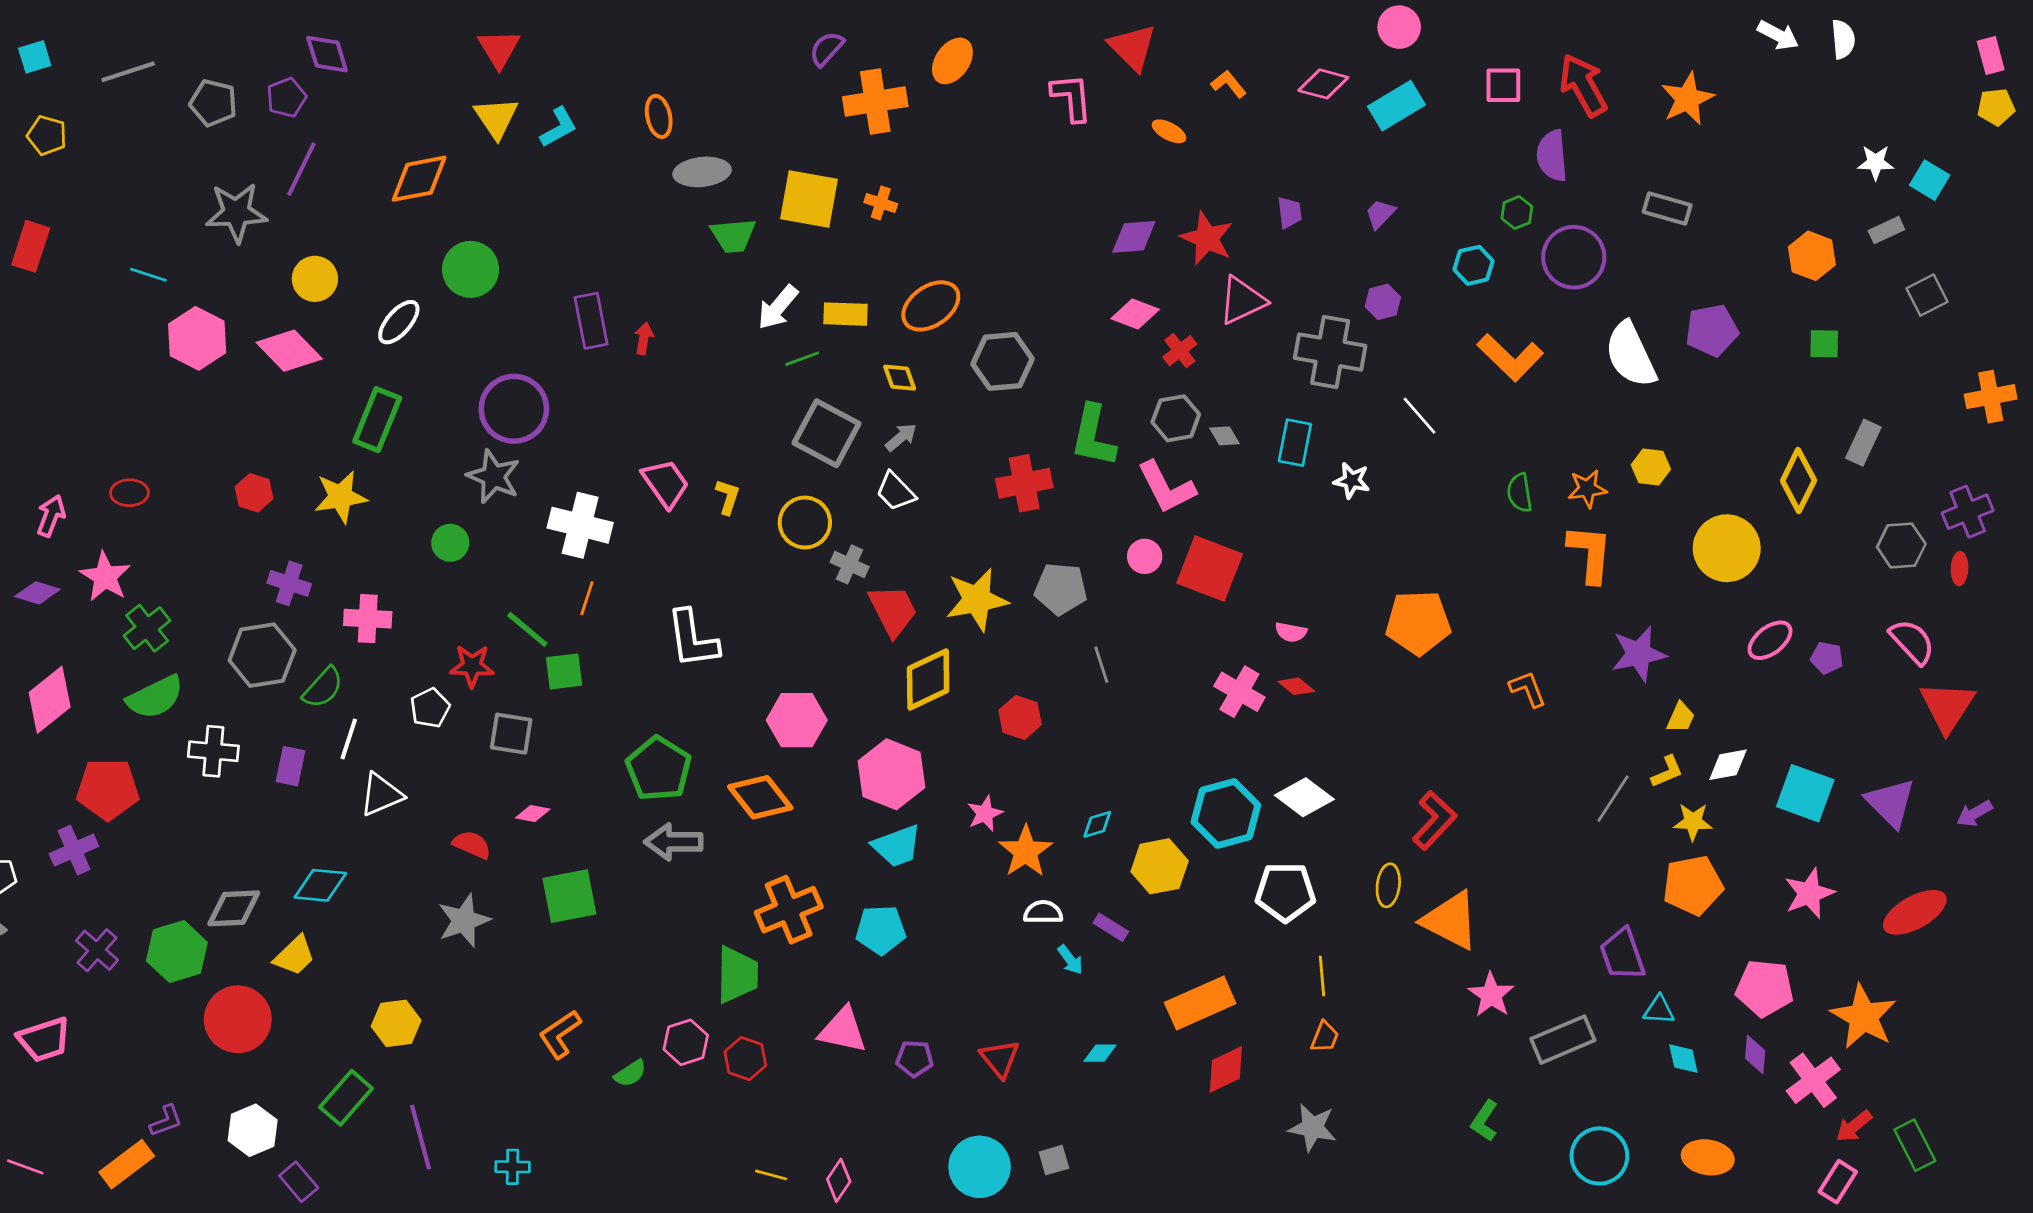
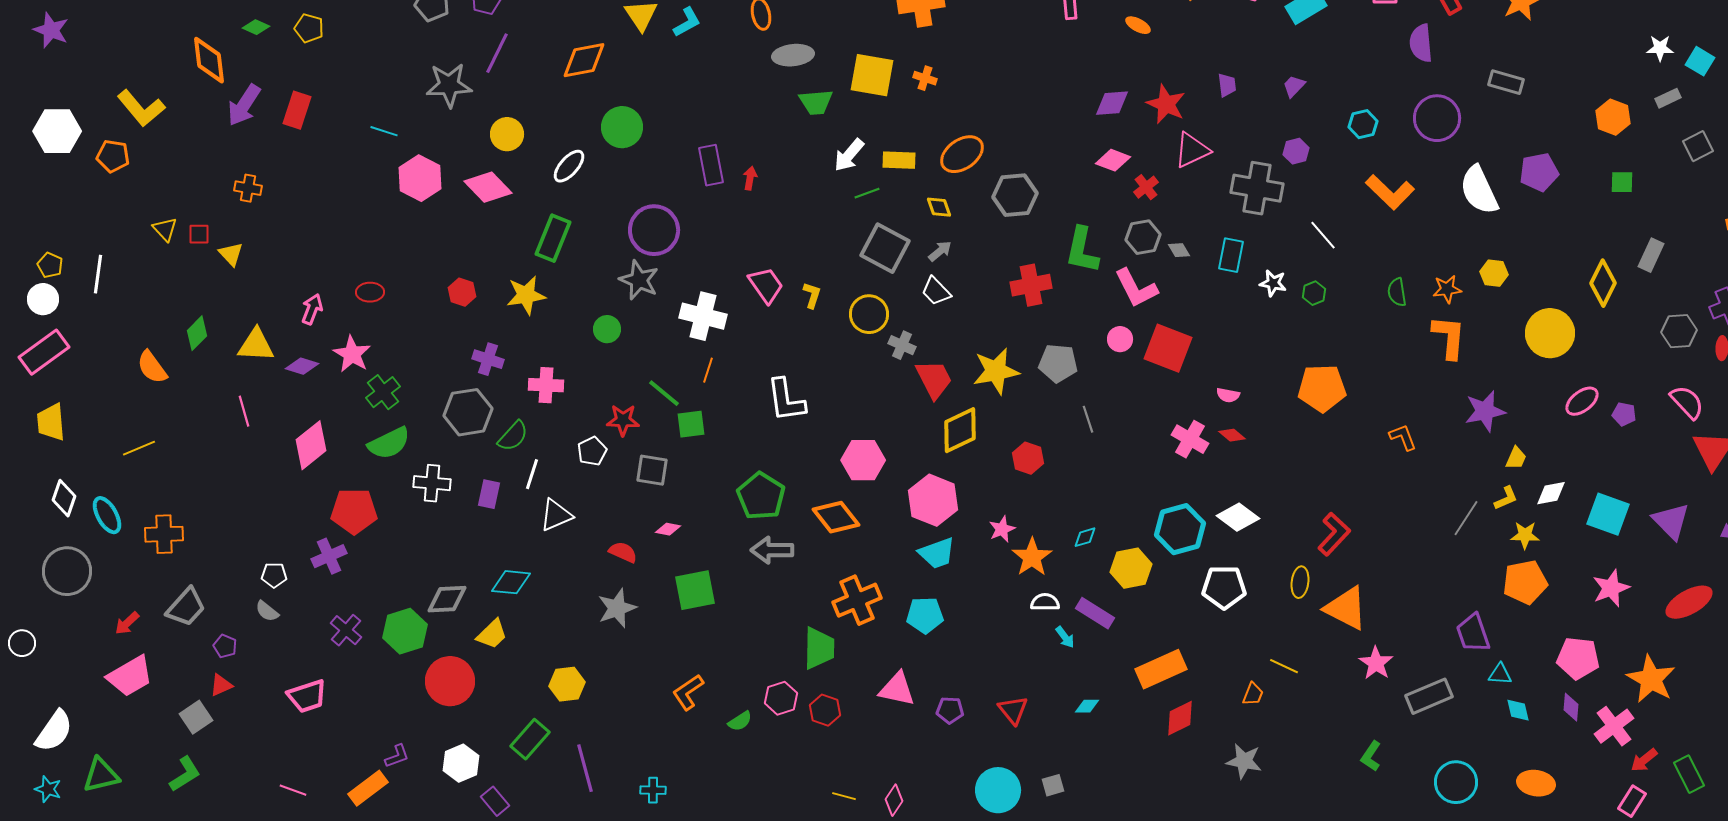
green hexagon: (1517, 213) -> (1314, 293), moved
purple rectangle: (1111, 927) -> (1095, 613), size x1.5
yellow line: (1322, 976) -> (1284, 666), moved, turned -60

